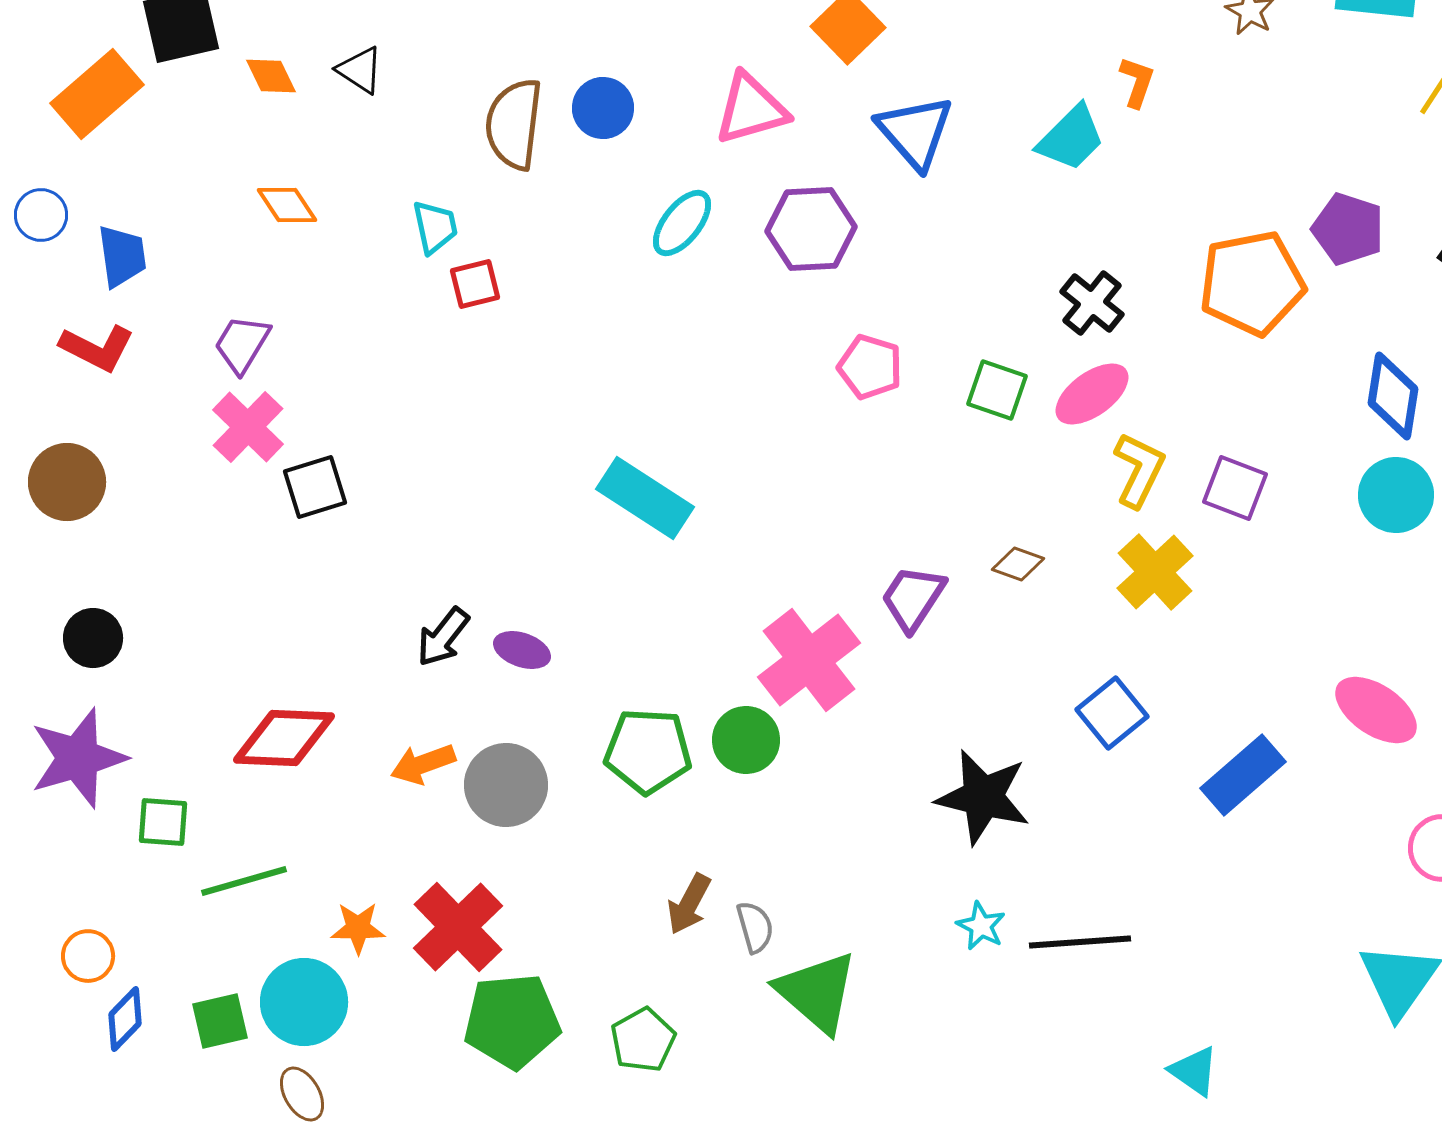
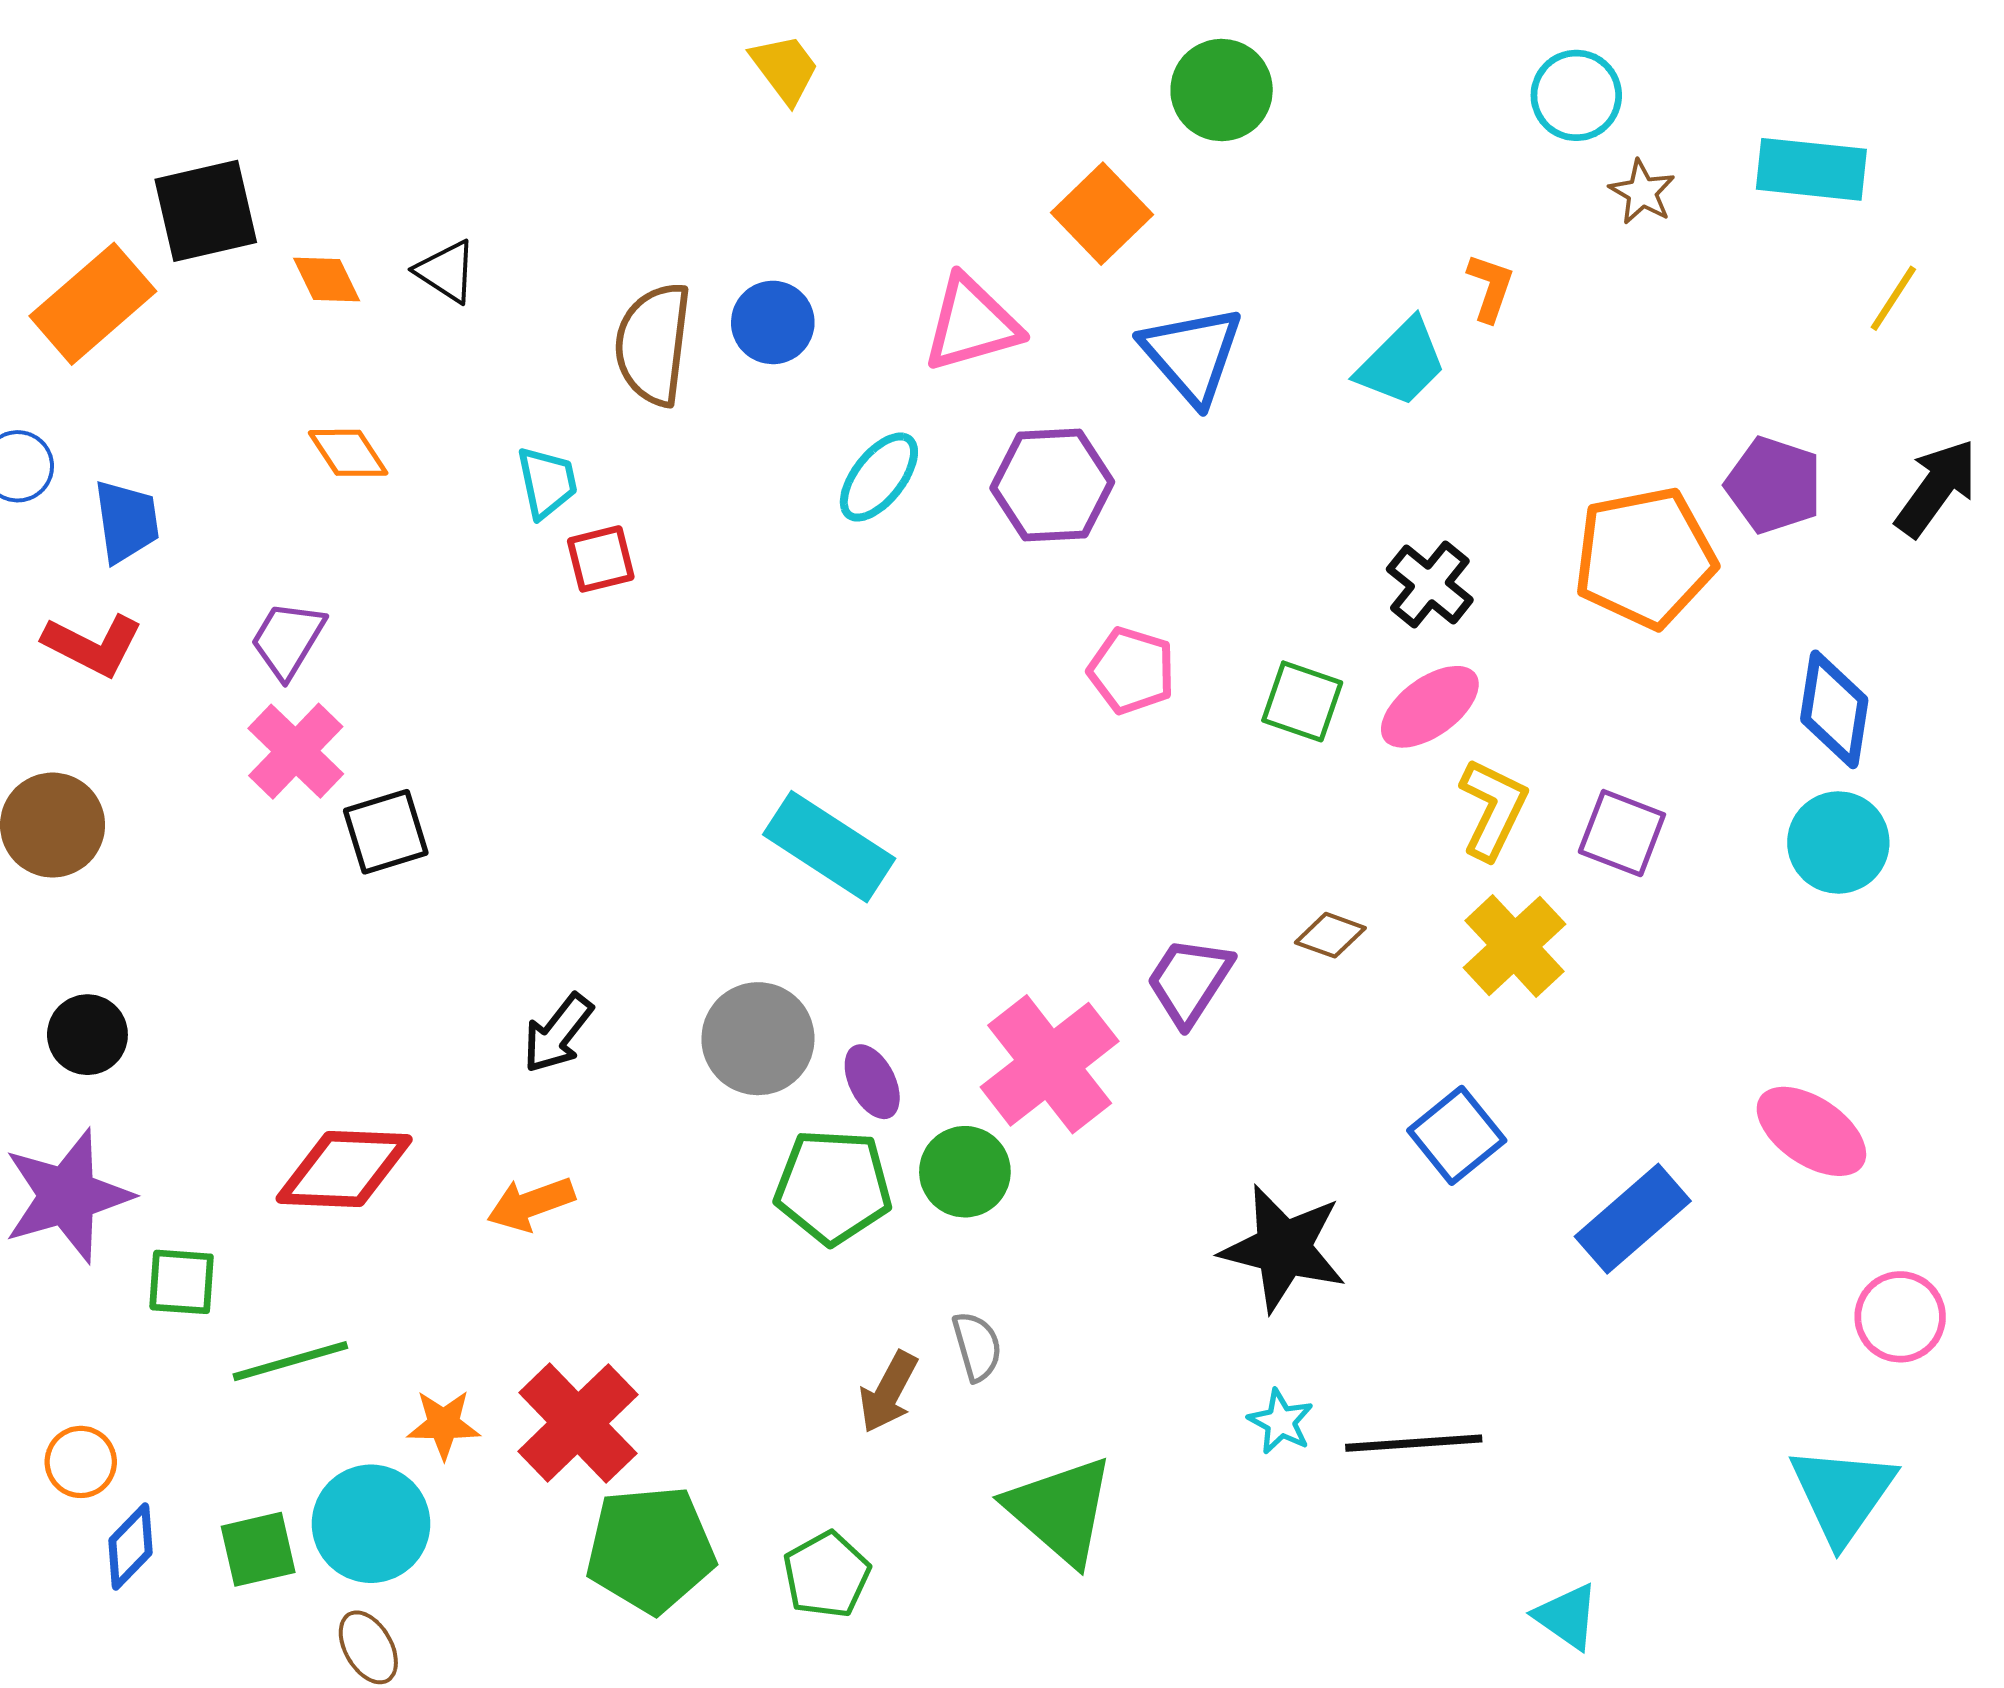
purple ellipse: (522, 650) -> (872, 1082), moved, turned 44
gray circle: (506, 785) -> (758, 1039), moved
gray semicircle: (755, 927) -> (977, 1346), moved

